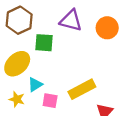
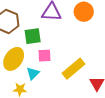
pink square: (50, 101) -> (44, 56), moved

